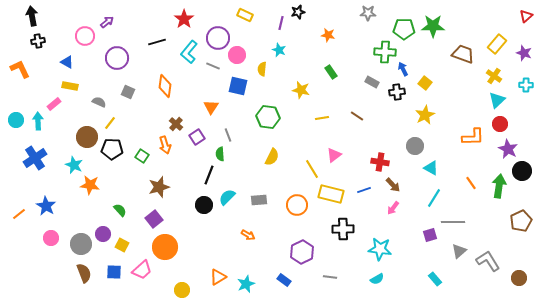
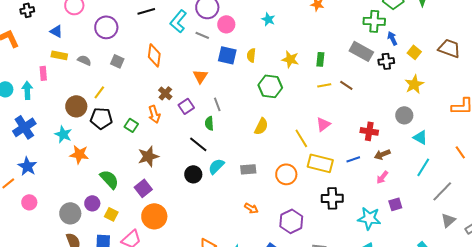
brown trapezoid: (463, 54) -> (449, 48), moved
yellow semicircle: (262, 69) -> (251, 55), moved
green rectangle: (331, 72) -> (320, 59), moved, turned 40
gray rectangle: (372, 82) -> (361, 51), size x1.6
gray semicircle: (99, 102) -> (84, 60), moved
pink rectangle: (54, 104) -> (43, 73), turned -56
green hexagon: (268, 117) -> (270, 86), moved
yellow line: (322, 118) -> (324, 85), moved
black line: (209, 175) -> (198, 144), turned -72
brown arrow: (393, 185) -> (382, 154), turned 112
blue star: (46, 206) -> (27, 166), moved
green semicircle: (120, 210) -> (109, 179), size x1.5
gray line: (453, 222) -> (442, 191), turned -45
orange arrow: (248, 235) -> (251, 208), moved
purple square: (430, 235) -> (395, 204), moved
pink circle: (51, 238) -> (29, 202), moved

